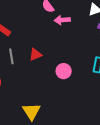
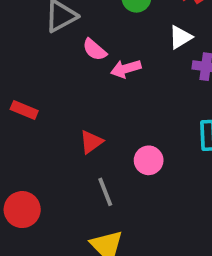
gray line: (11, 56) -> (105, 192), moved

